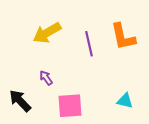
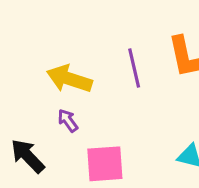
yellow arrow: (47, 33) -> (69, 79), moved, turned 48

